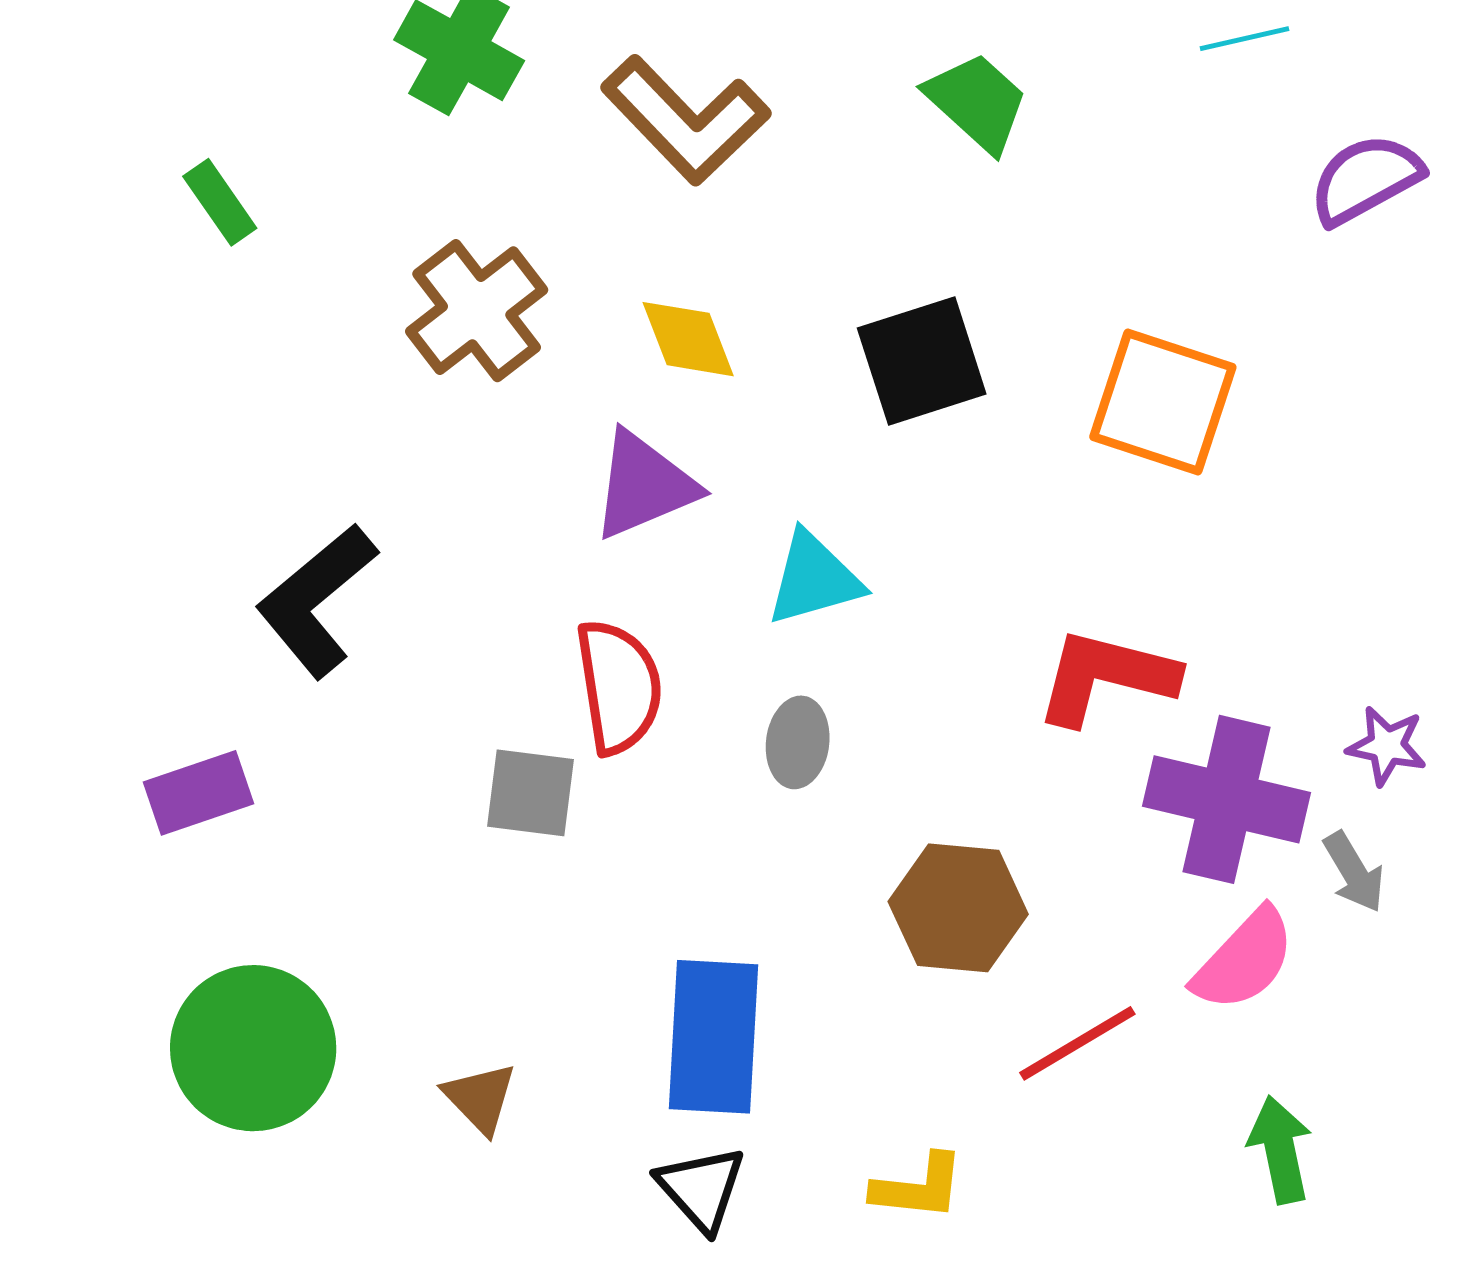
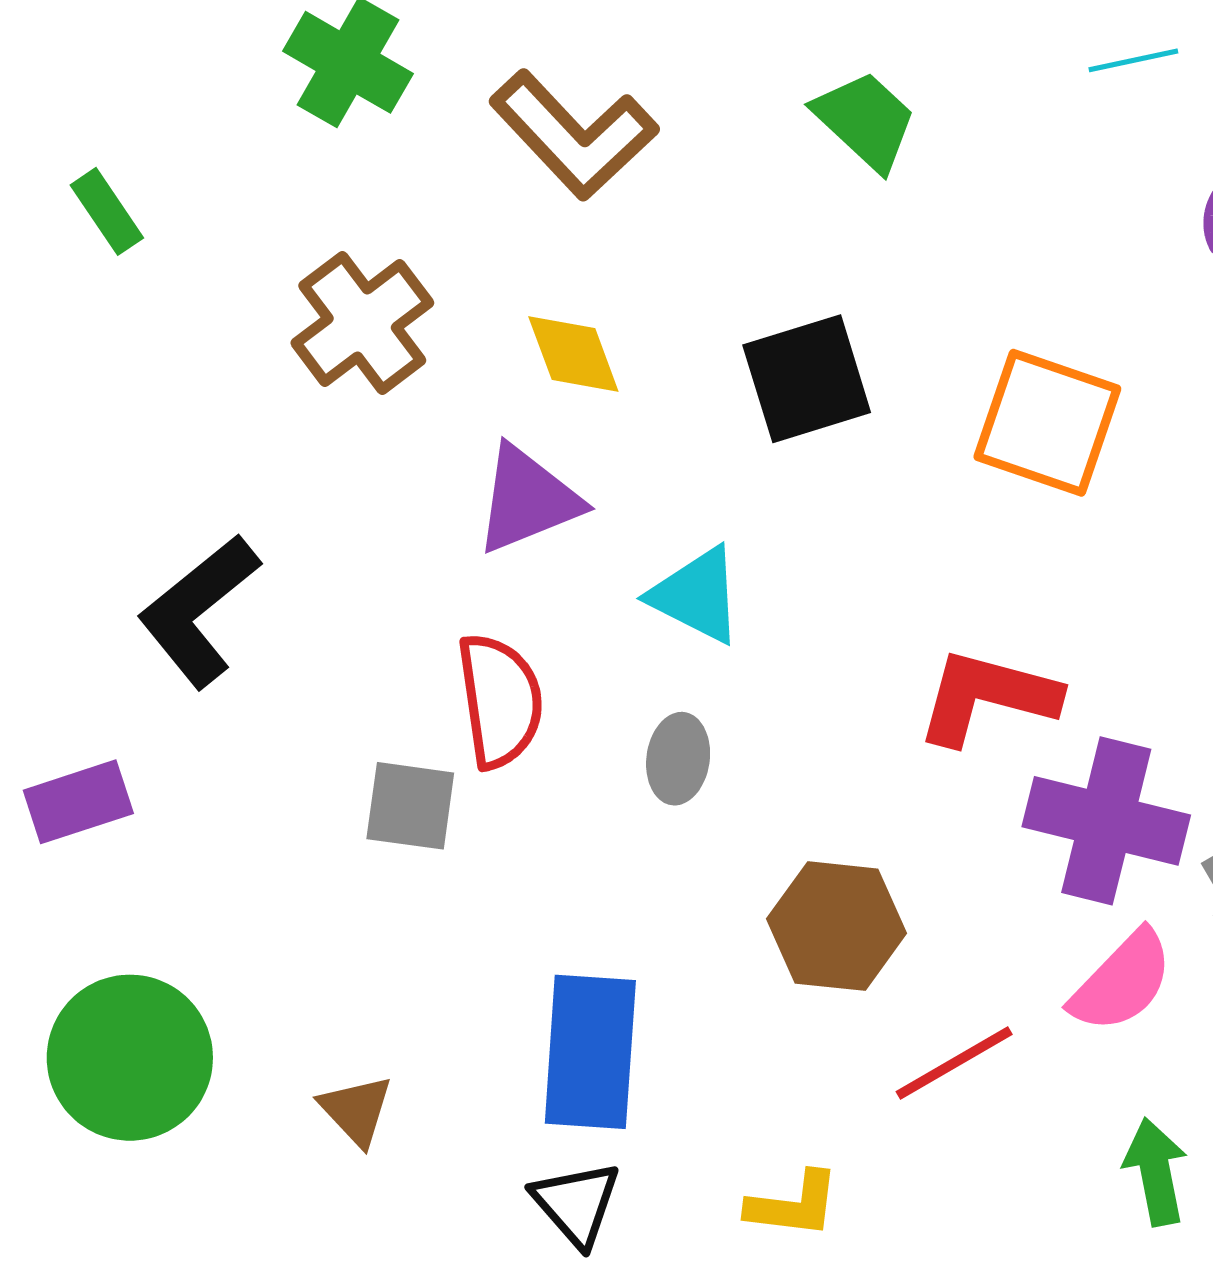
cyan triangle: (814, 579) -> (696, 595), turned 42

